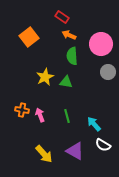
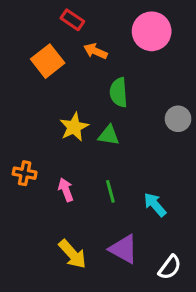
red rectangle: (62, 17) -> (72, 20), moved
orange arrow: (69, 35) -> (96, 51), moved
pink circle: (101, 44) -> (152, 31), moved
orange cross: (22, 110) -> (25, 173), moved
white semicircle: (103, 145) -> (170, 267), moved, turned -84

